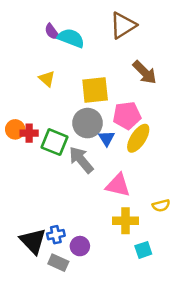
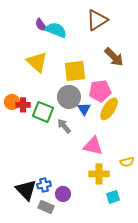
yellow triangle: (47, 79) -> (37, 62), size x1.6
gray arrow: (81, 160) -> (64, 126), size x0.7

